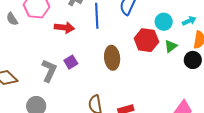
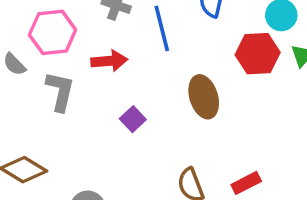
gray L-shape: (49, 71) -> (60, 91), moved

